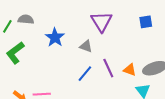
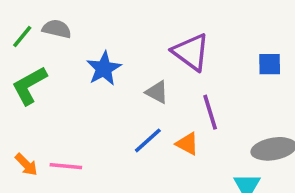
purple triangle: (101, 22) -> (191, 52), turned -30
purple line: (108, 68) -> (210, 112), moved
orange triangle: (130, 70) -> (187, 144), moved

